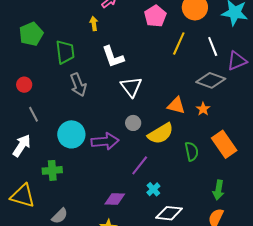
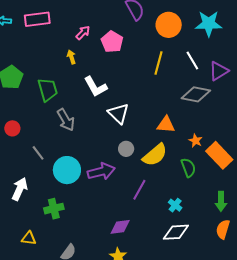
pink pentagon: (155, 16) -> (112, 42), moved
orange star: (203, 109) -> (196, 141), moved
gray line: (33, 114) -> (38, 153), moved
cyan cross: (153, 189) -> (175, 205), moved
yellow triangle: (23, 196) -> (29, 238), size x0.6

